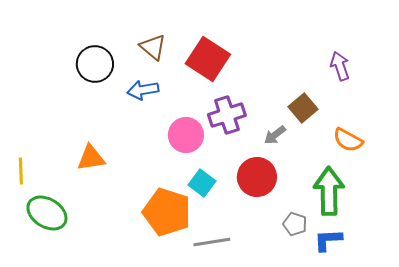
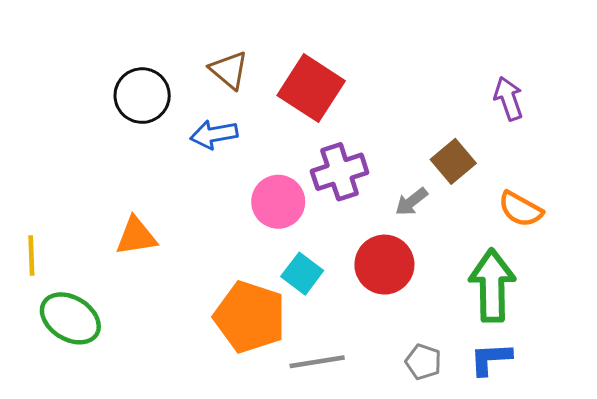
gray pentagon: (295, 224) -> (423, 362), moved

